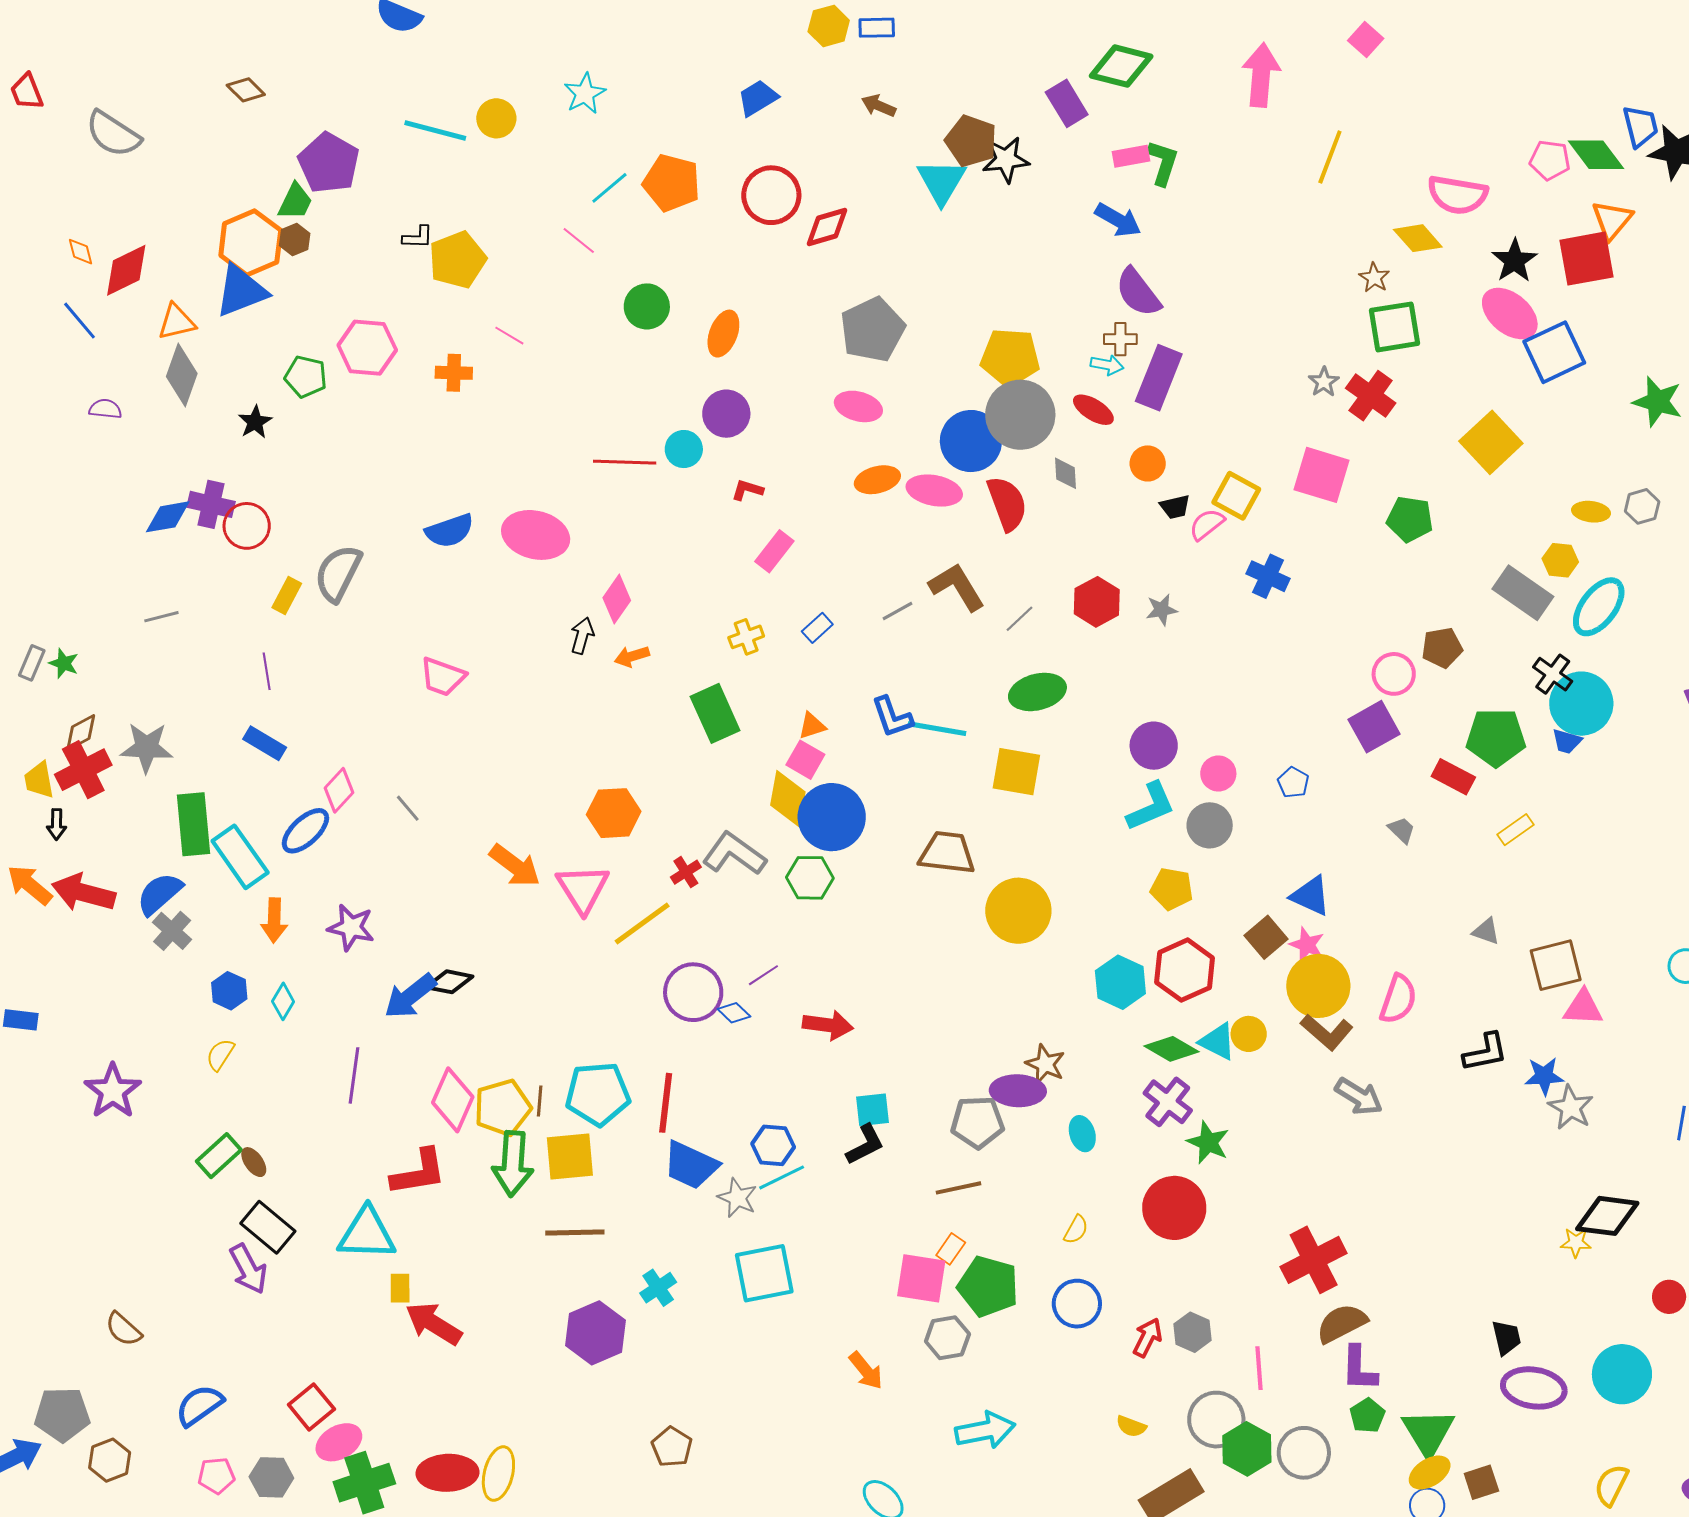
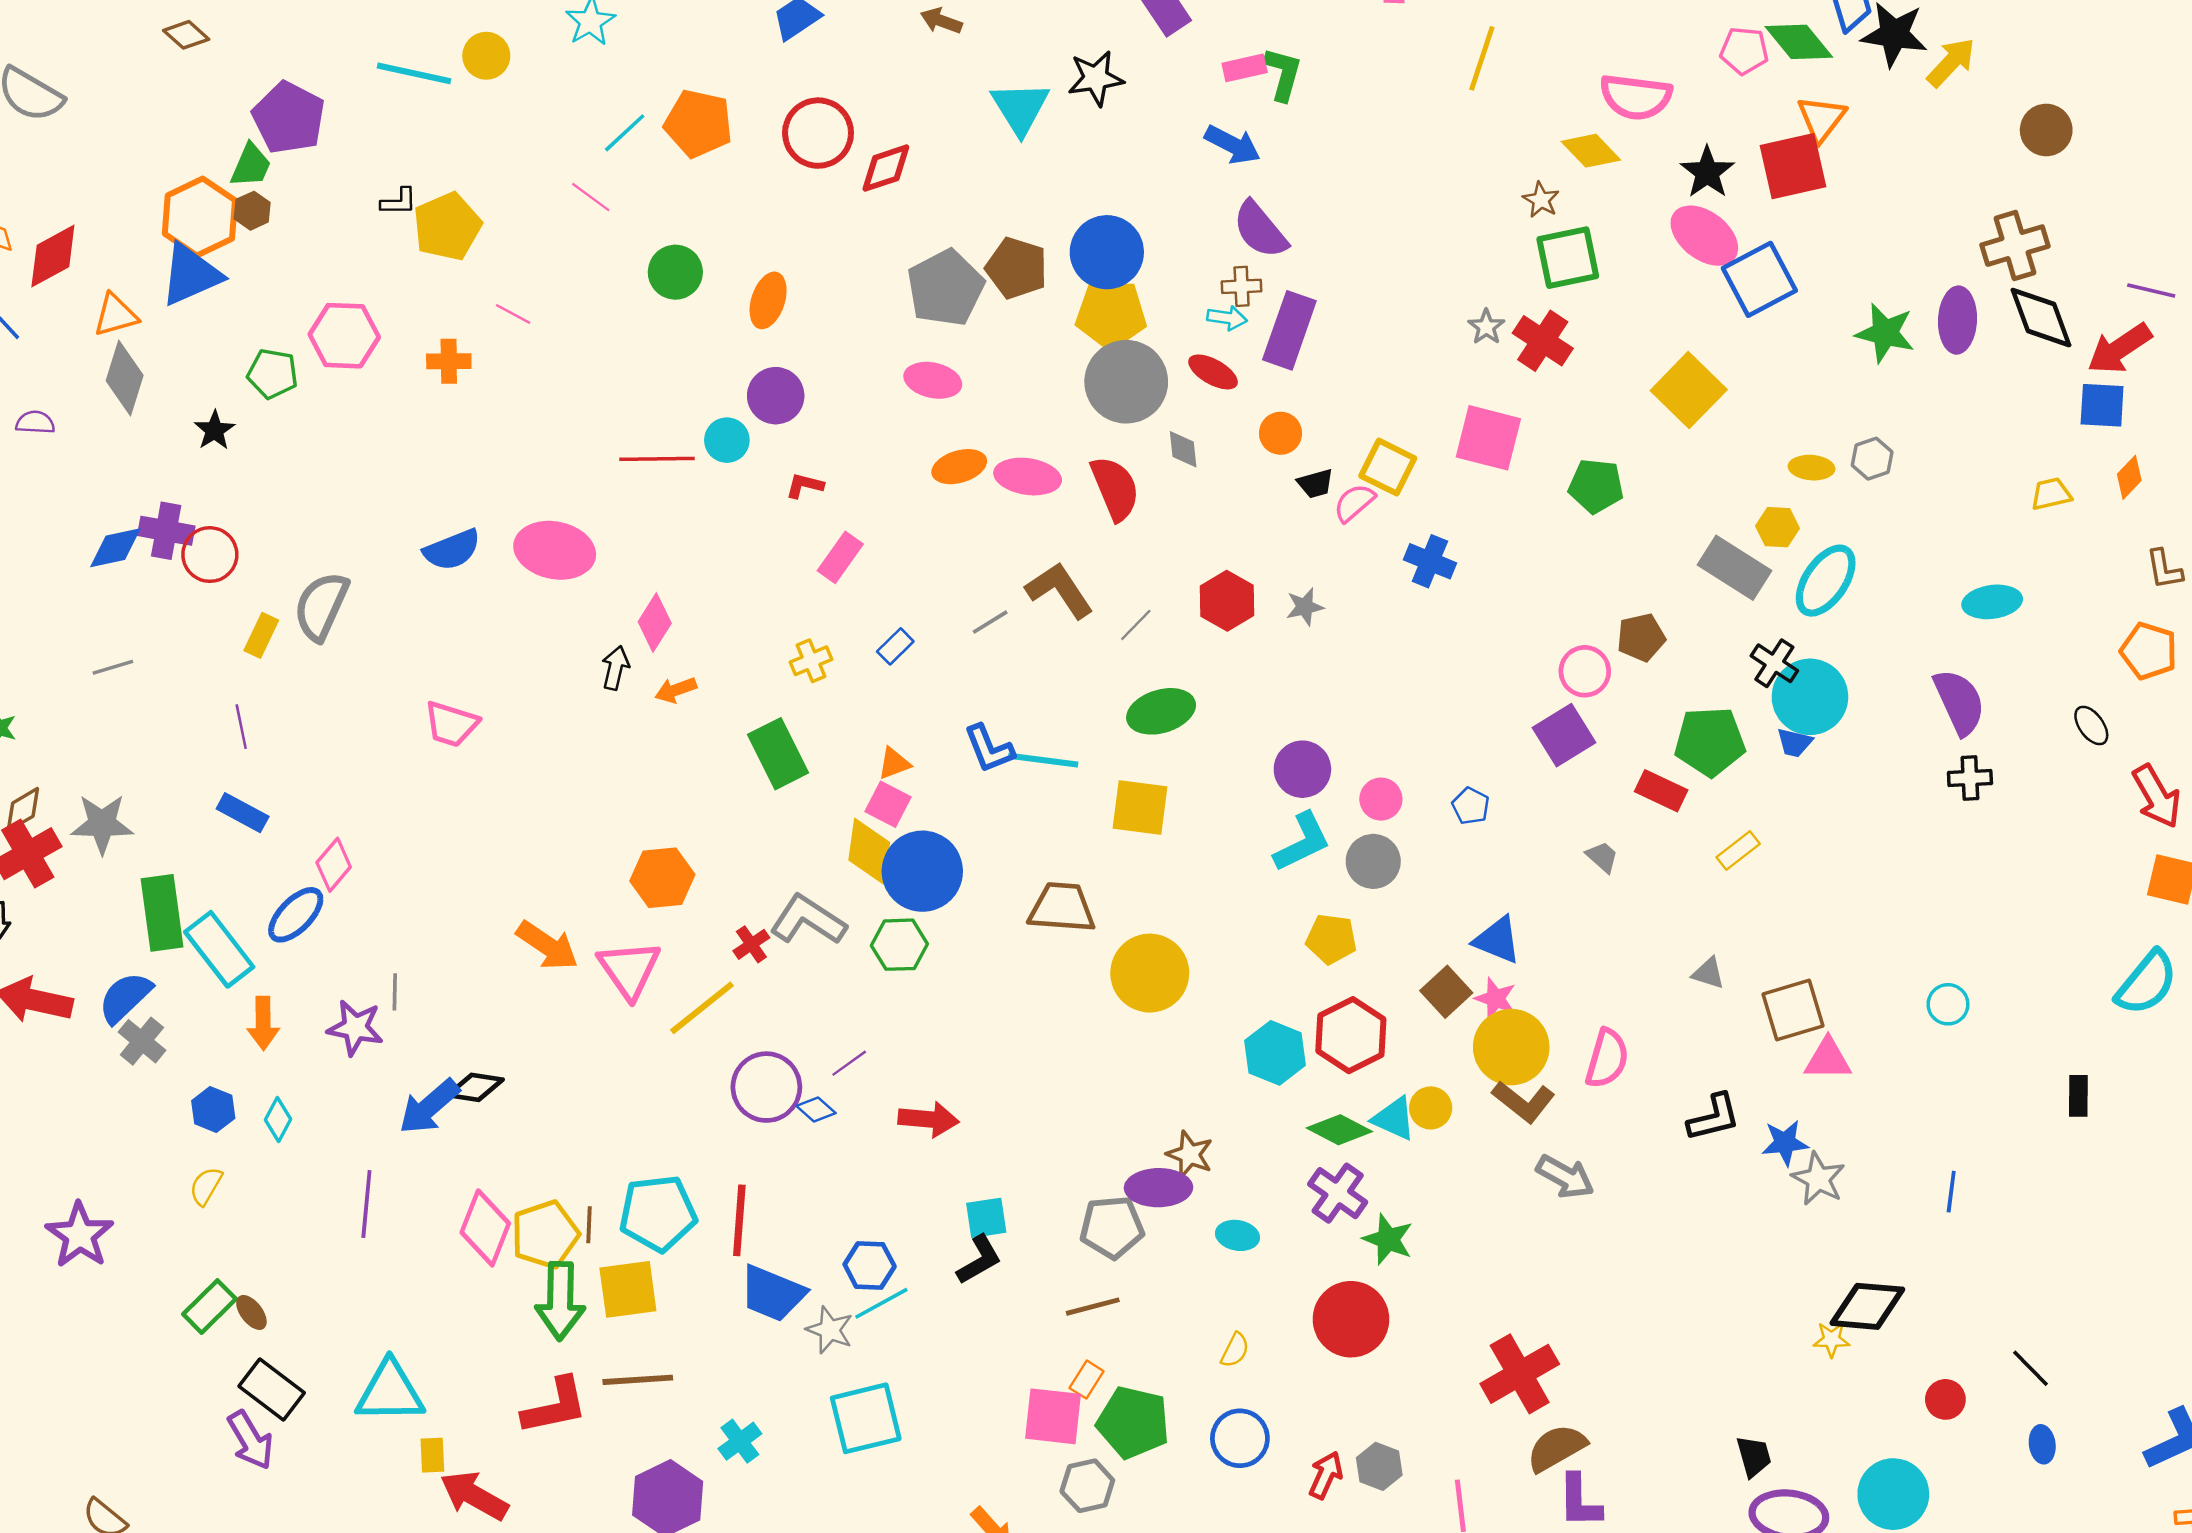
brown pentagon: (971, 141) -> (1017, 268), moved
blue circle: (971, 441) -> (1107, 252), moved
gray line: (408, 808) -> (395, 992), moved, turned 44
cyan ellipse: (1082, 1134) -> (1237, 1235), turned -60
red L-shape: (419, 1172) -> (555, 1406), moved

